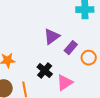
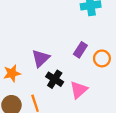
purple triangle: (52, 36) -> (41, 58), moved

